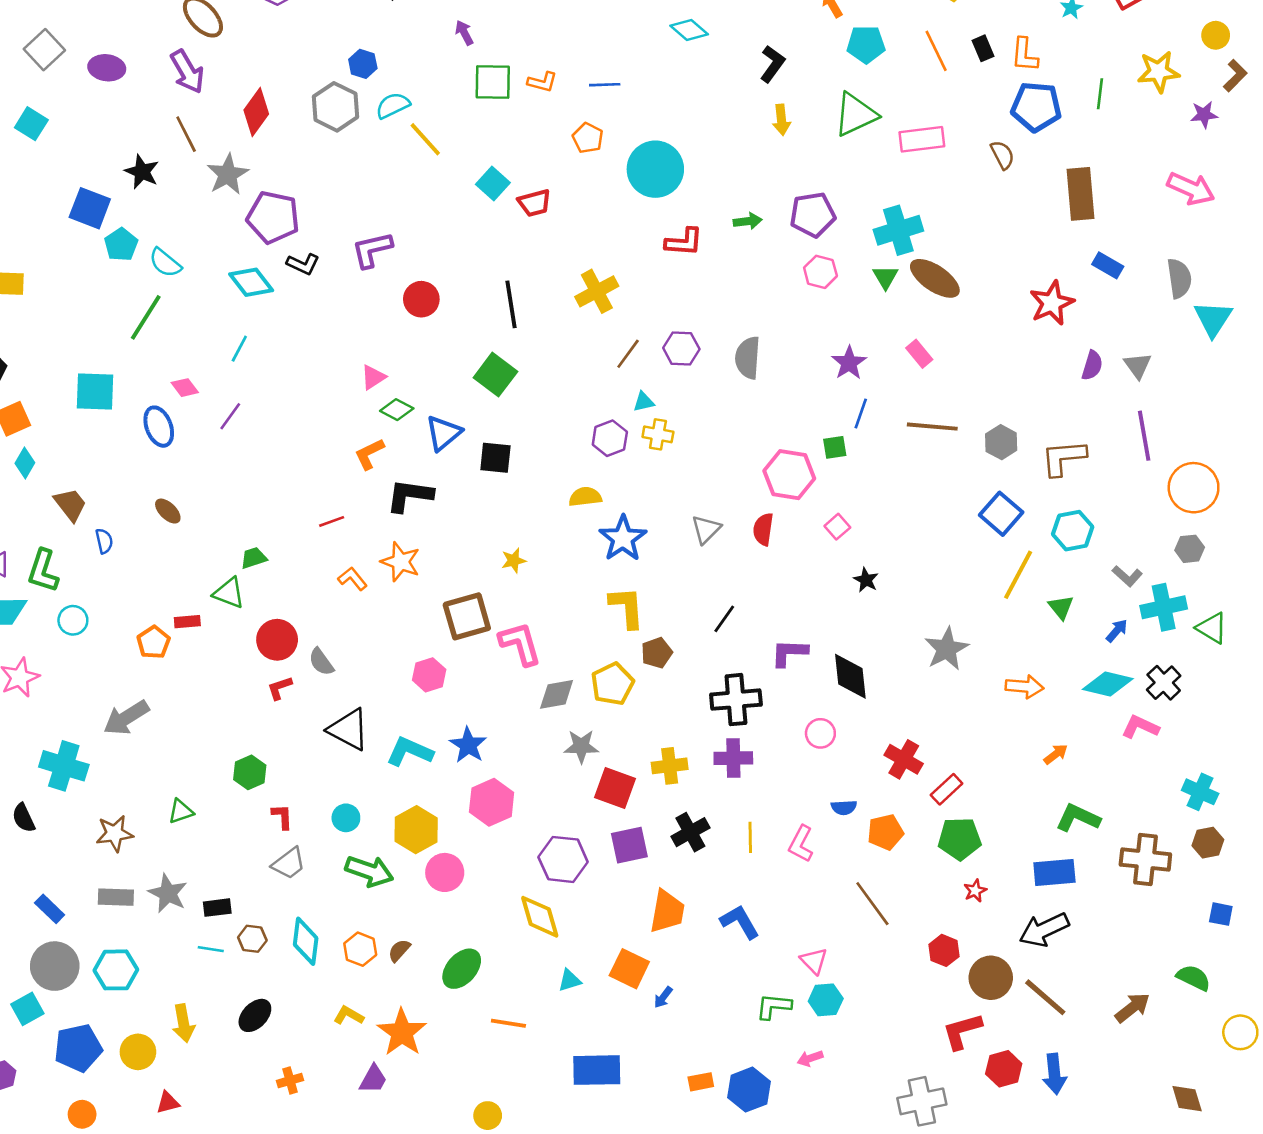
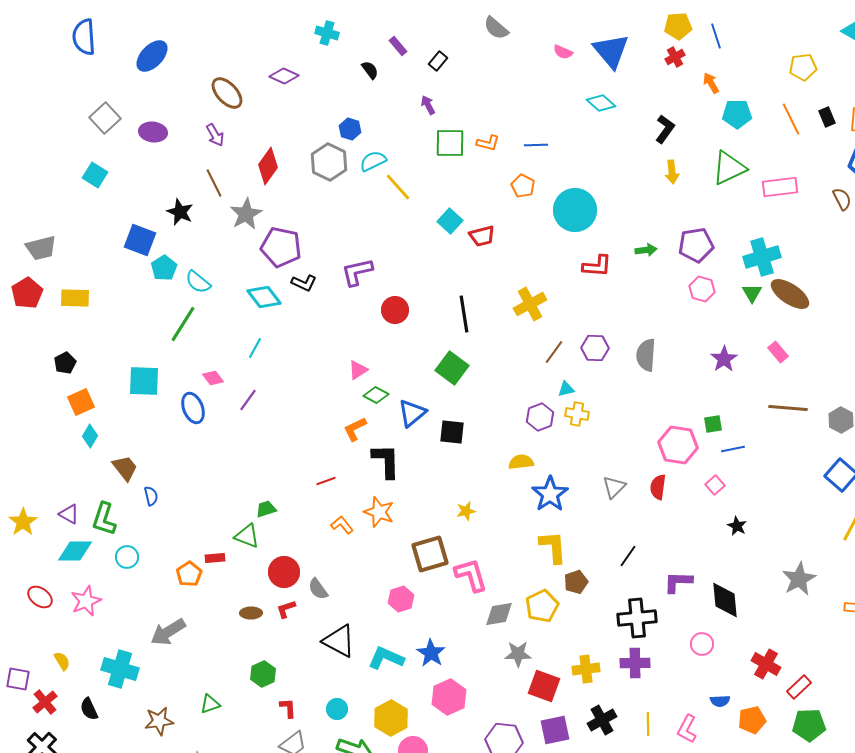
purple arrow: (187, 72) -> (215, 135), size x0.7
blue line: (861, 414) -> (733, 449), moved, turned 60
black L-shape: (410, 495) -> (386, 461), turned 81
brown ellipse: (168, 511) -> (251, 613), moved, turned -45

